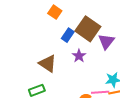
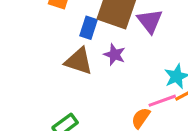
brown triangle: (48, 64) -> (79, 61), moved

